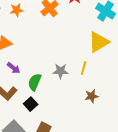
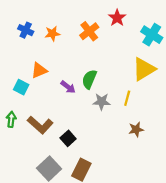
purple arrow: (14, 68) -> (68, 87), moved
green semicircle: (35, 82) -> (89, 79), moved

